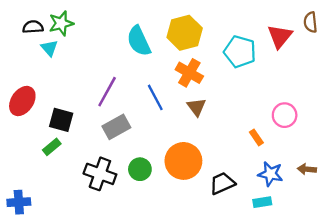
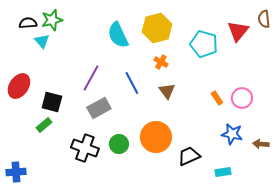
orange cross: (189, 73) -> (161, 62), size x0.6
orange rectangle: (256, 137) -> (217, 98), moved
blue star: (270, 174) -> (232, 134), moved

